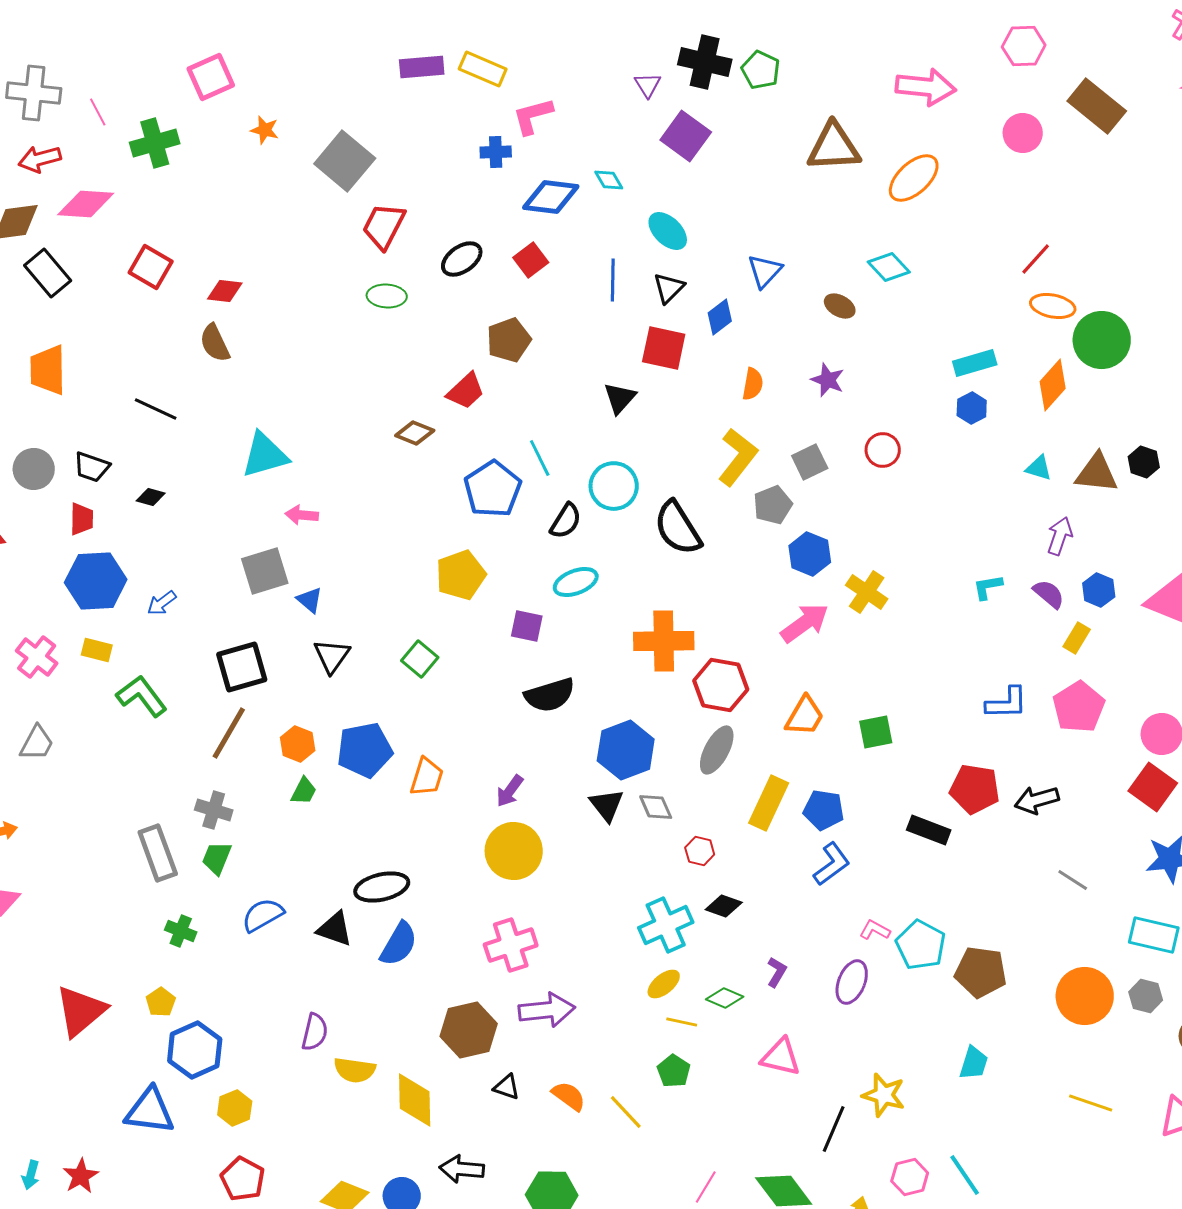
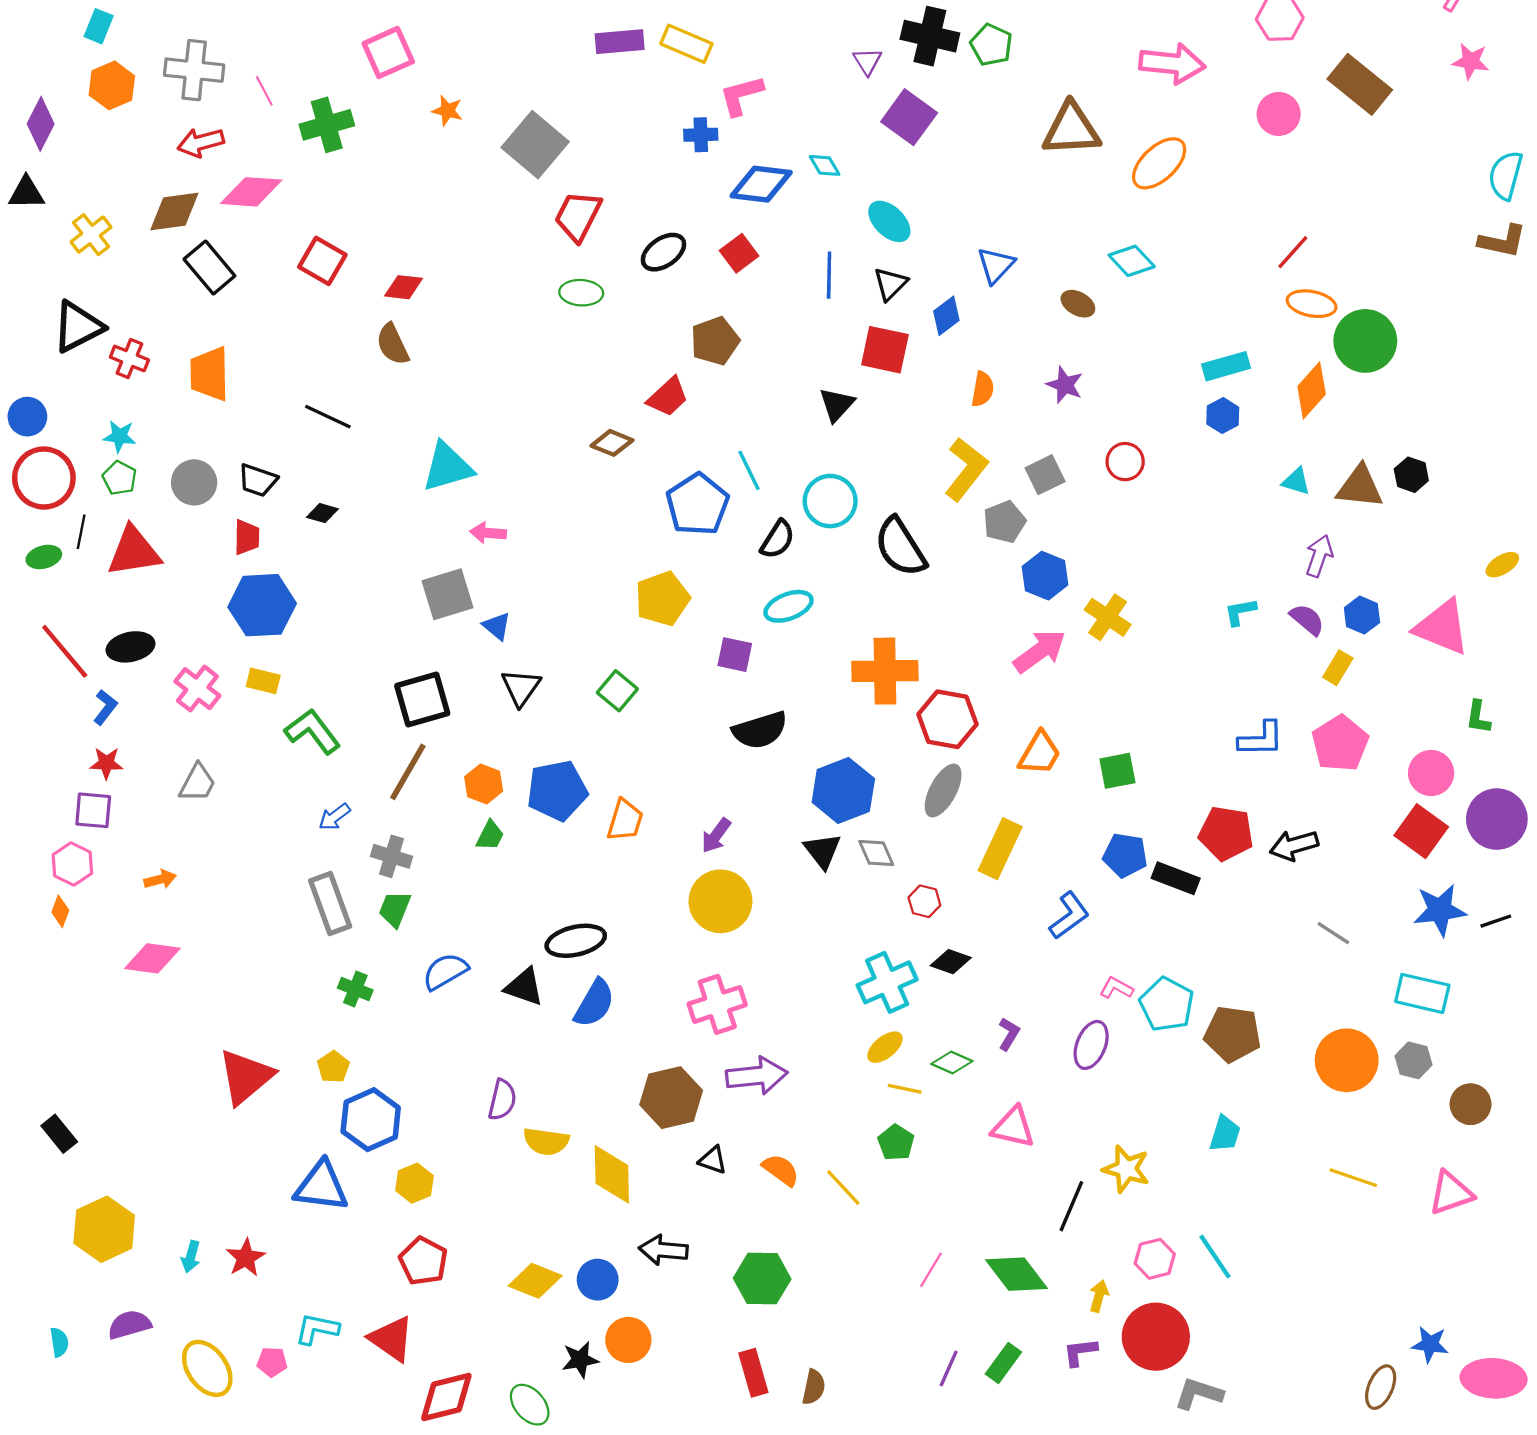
blue arrow: (162, 603) -> (334, 817), moved
blue pentagon: (824, 810) -> (1125, 855), moved

